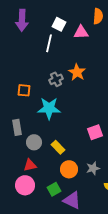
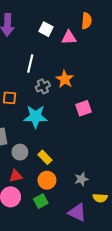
white line: (49, 43) -> (30, 64), moved
pink square: (95, 132) -> (83, 108), moved
orange circle: (69, 169) -> (47, 180), moved
purple triangle: (72, 200) -> (77, 212), moved

